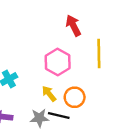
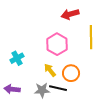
red arrow: (73, 26) -> (70, 14), turned -78

